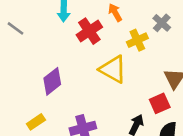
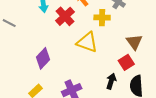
yellow cross: (137, 40) -> (102, 18), turned 35

